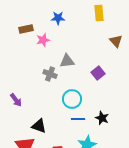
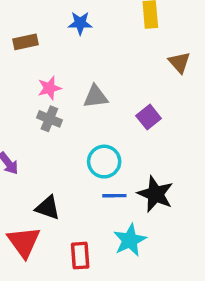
pink star: (43, 40) -> (49, 88), moved
gray cross: (50, 74) -> (49, 119), moved
black star: (102, 118) -> (155, 194), size x1.5

